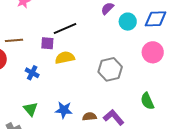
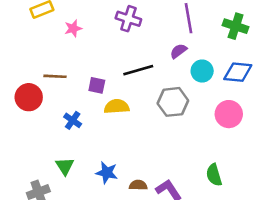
black line: (65, 28) -> (138, 70), moved
gray hexagon: (110, 69) -> (173, 102), moved

